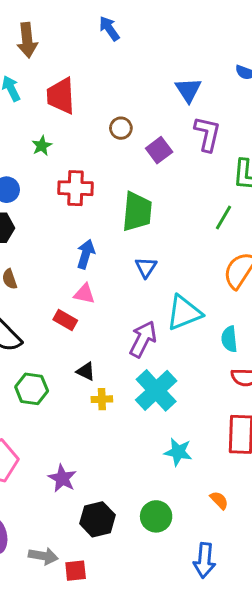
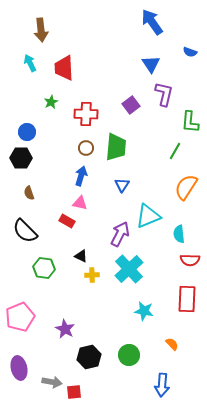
blue arrow: (109, 28) -> (152, 22), moved, size x1.5
brown circle: (121, 128) -> (86, 148), moved
red cross: (76, 188) -> (86, 114), moved

